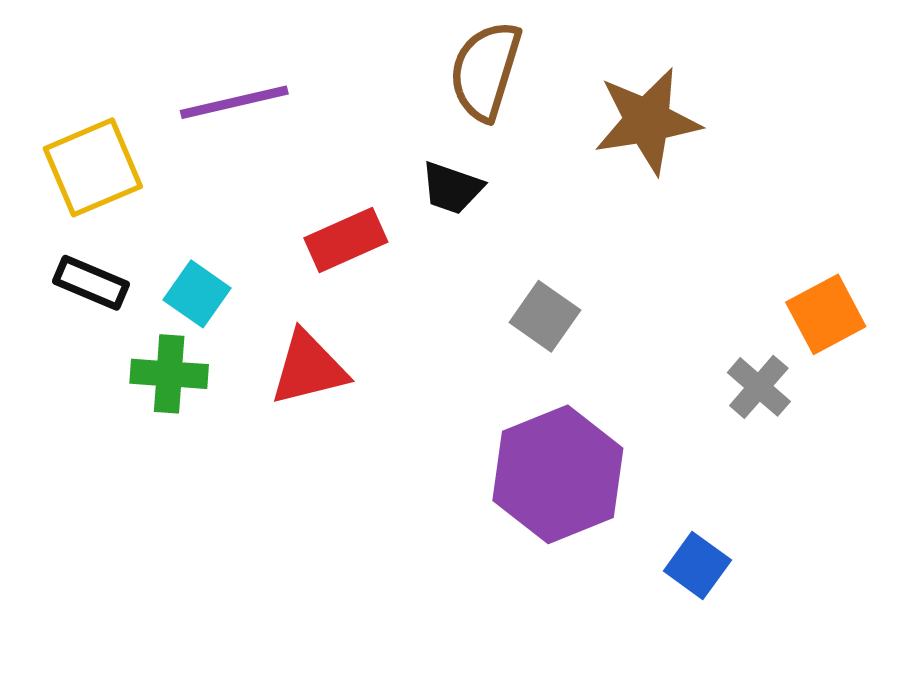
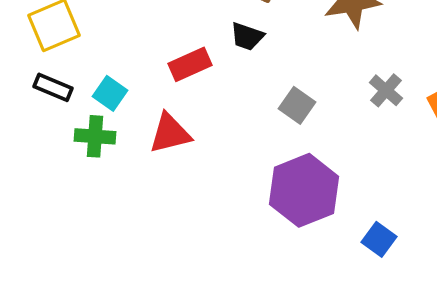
gray cross: (759, 387) -> (386, 90), moved

